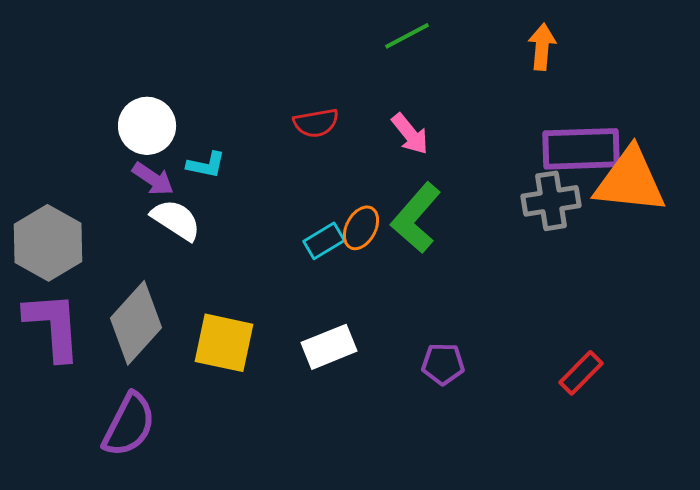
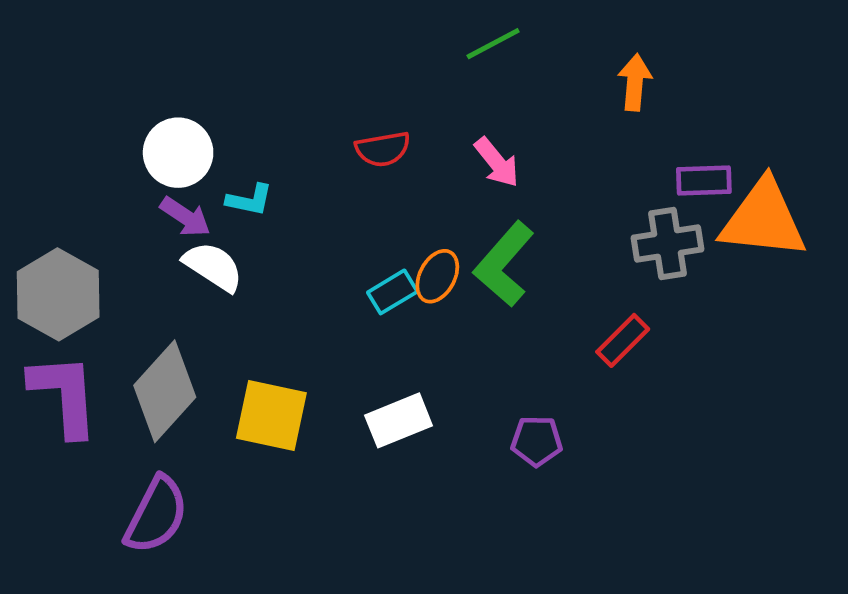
orange arrow: (542, 47) -> (635, 82), moved
purple rectangle: (581, 149) -> (704, 181), size x0.6
red rectangle: (581, 373) -> (623, 340), moved

